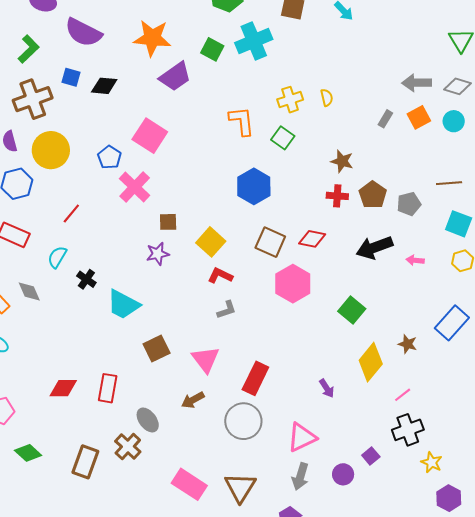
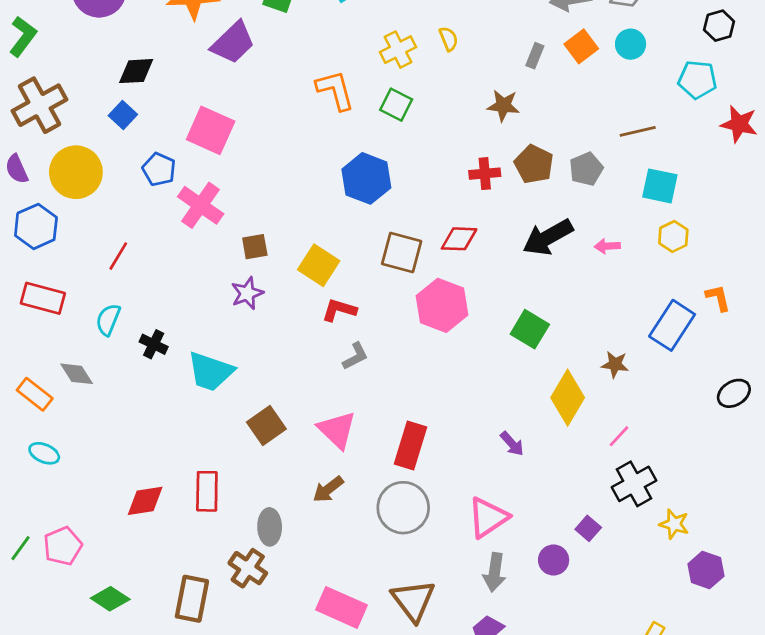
blue square: (71, 77) -> (123, 115), moved, turned 36
brown star: (342, 161) -> (503, 106), moved
gray ellipse: (148, 420) -> (270, 527), turned 45

